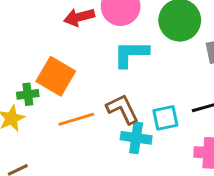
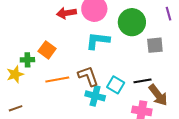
orange square: (56, 76) -> (47, 50), size x0.7
cyan square: (165, 118) -> (116, 85), turned 36

